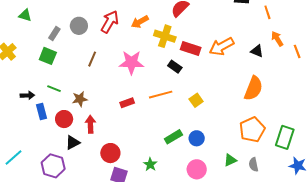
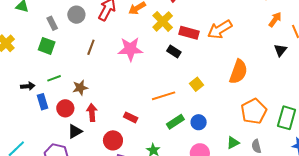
gray rectangle: (54, 33) -> (52, 23), turned -56
yellow cross: (165, 36) -> (163, 21), turned 30
orange arrow: (277, 39) -> (275, 20), turned 70
black triangle: (257, 51) -> (280, 50), moved, turned 48
orange semicircle: (253, 88) -> (238, 72), moved
green line: (54, 89) -> (54, 78), turned -40
orange line: (161, 95) -> (164, 96), moved
red rectangle: (127, 103) -> (131, 117), moved, turned 48

